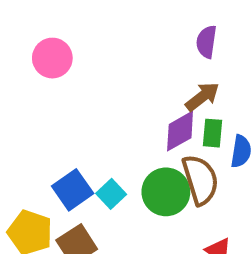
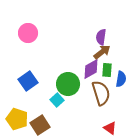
purple semicircle: (206, 42) -> (101, 37), moved
blue square: (73, 190) -> (28, 81), moved
green circle: (166, 192) -> (68, 84), moved

